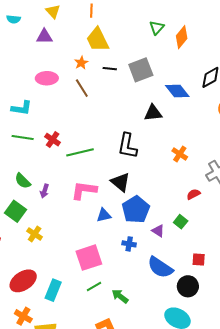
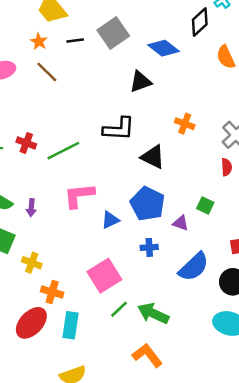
black L-shape: (127, 146) -> (119, 129), turned -84
black triangle: (120, 182) -> (153, 157), moved
red semicircle: (193, 194) -> (227, 167), moved, turned 128
blue semicircle: (160, 267) -> (194, 267), turned -64
green arrow: (120, 296) -> (153, 313), size x1.4
orange cross: (23, 316) -> (52, 292), moved

